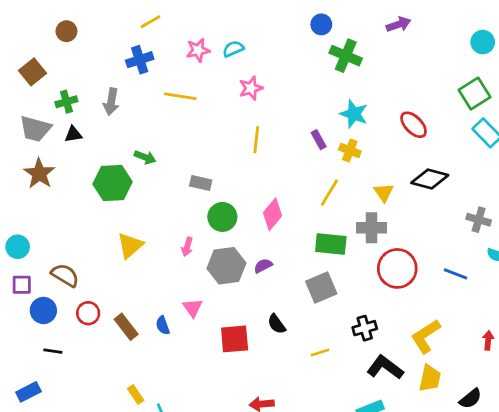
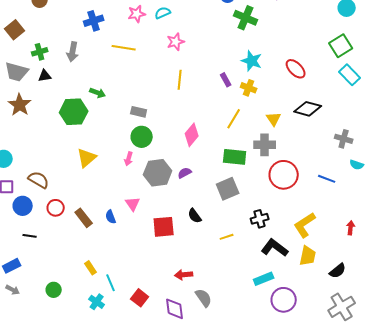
green circle: (222, 217) -> (142, 137), moved

